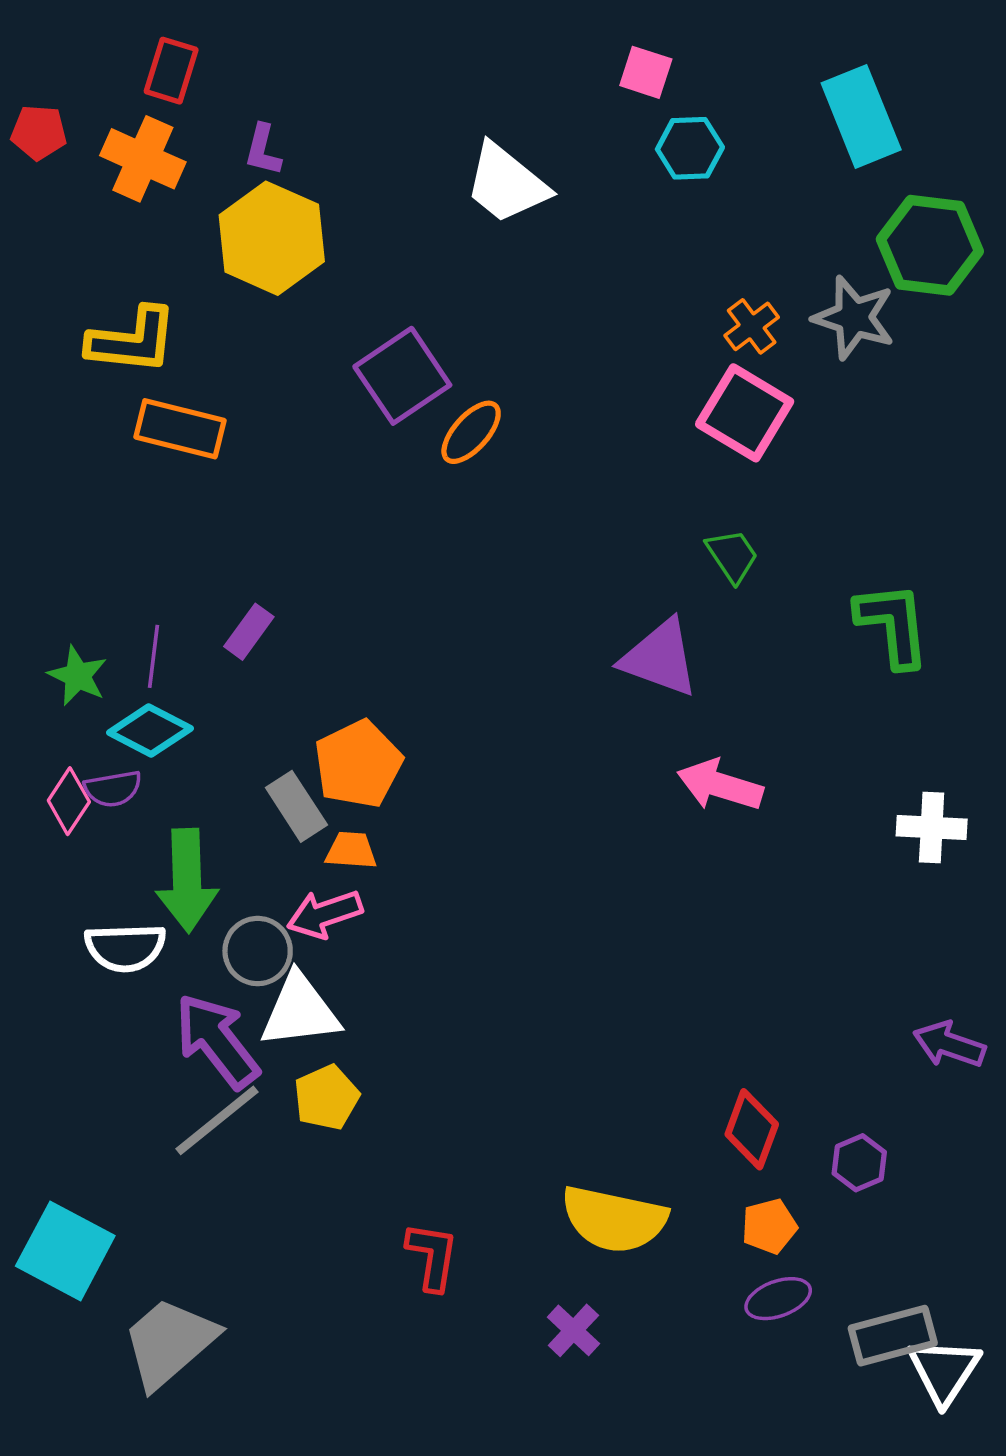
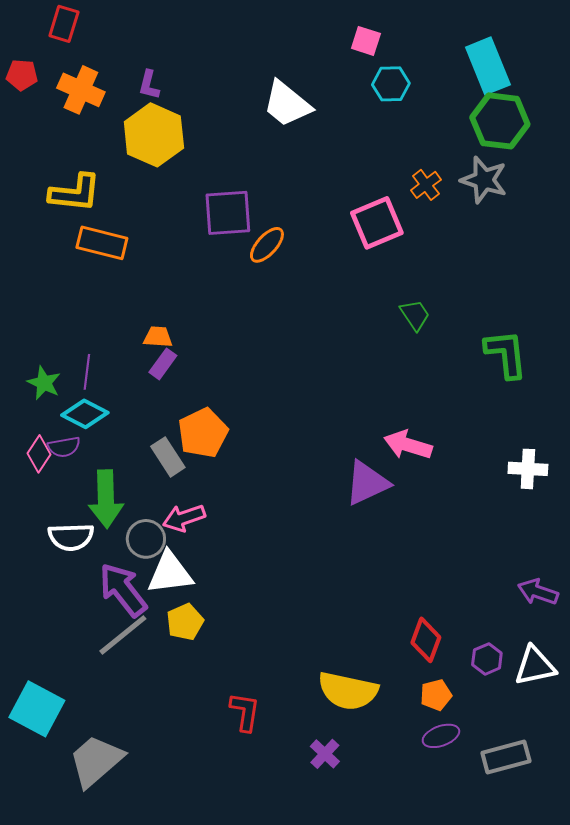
red rectangle: (171, 71) -> (64, 24), moved
green hexagon: (930, 245) -> (500, 121), moved
purple square: (402, 376) -> (228, 213), turned 30
pink square: (745, 413) -> (377, 223), moved, turned 36
purple rectangle: (249, 632) -> (163, 364), moved
purple triangle: (660, 658) -> (367, 483), moved, turned -45
orange trapezoid: (351, 850) -> (158, 337), moved
white triangle: (944, 1371) -> (535, 666), moved, turned 45

